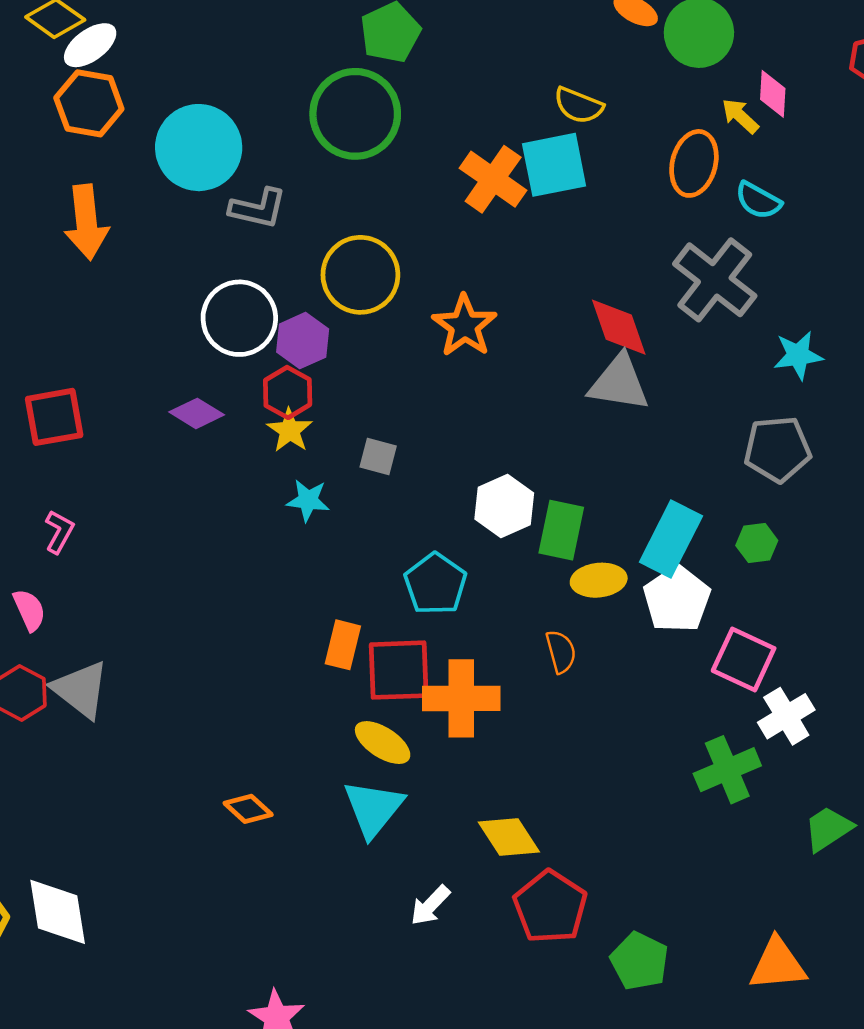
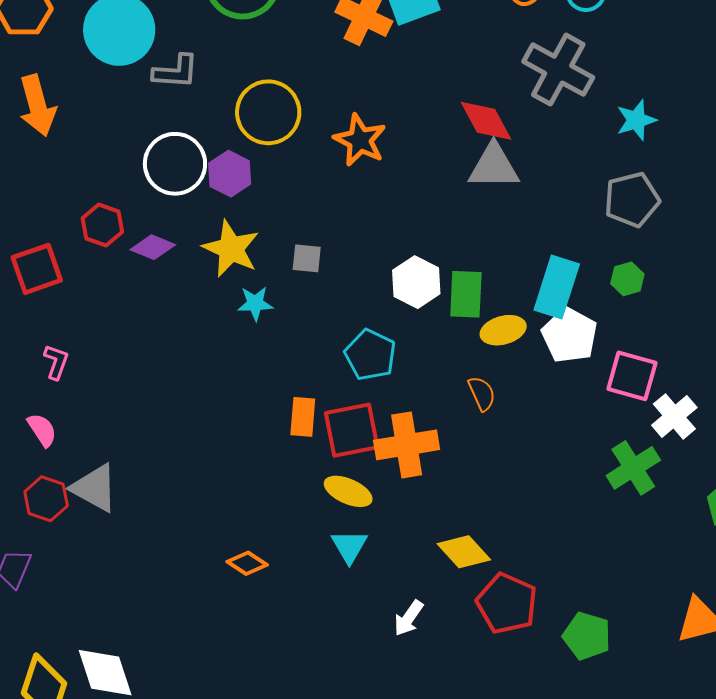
red hexagon: (288, 392) -> (102, 225), moved
yellow star: (290, 430) -> (231, 249), size x1.5
cyan triangle: (373, 808) -> (349, 546), size x0.7

